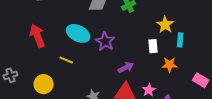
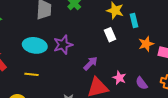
purple star: (105, 41) -> (63, 45), turned -30
orange star: (170, 65) -> (146, 44), moved

